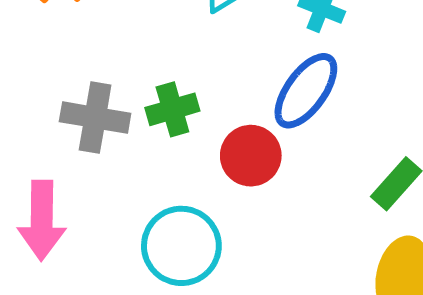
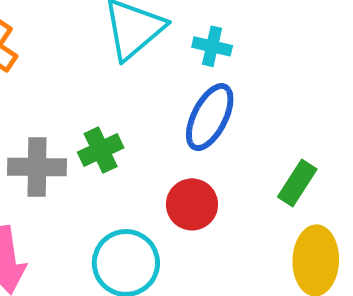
red circle: (251, 156) -> (192, 204), moved

